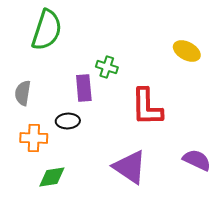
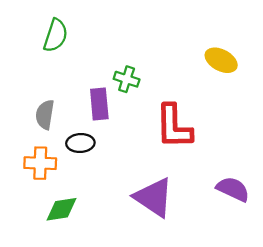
green semicircle: (47, 30) -> (56, 35), size x0.7
gray semicircle: (23, 93) -> (45, 115), moved

